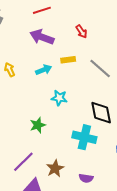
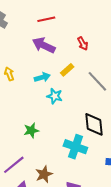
yellow rectangle: (68, 60) -> (67, 70), turned -40
cyan star: (59, 98) -> (55, 96), moved

